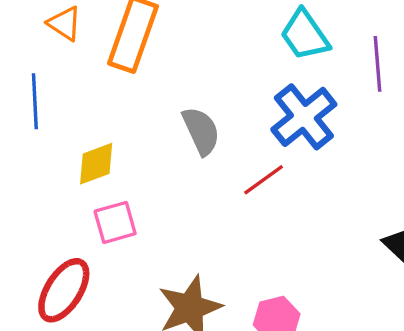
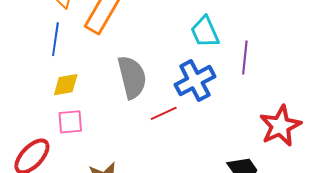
blue line: (35, 101) -> (55, 39), moved
gray semicircle: (201, 131) -> (132, 77), size x1.4

